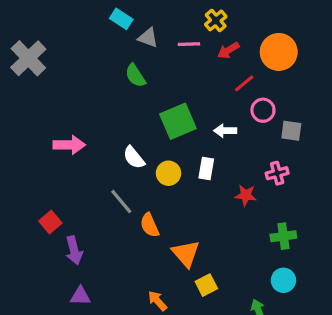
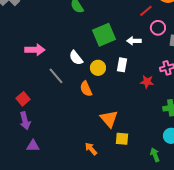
gray line: (121, 202) -> (56, 76), moved
orange semicircle: (150, 225) -> (86, 89), moved
purple arrow: (74, 250) -> (25, 121), moved
yellow square: (206, 285) -> (122, 139), turned 32
purple triangle: (80, 296) -> (33, 146), moved

